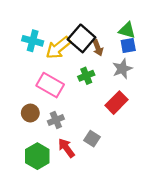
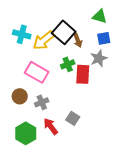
green triangle: (127, 30) -> (100, 16), moved
red rectangle: (117, 103) -> (83, 74), moved, turned -42

